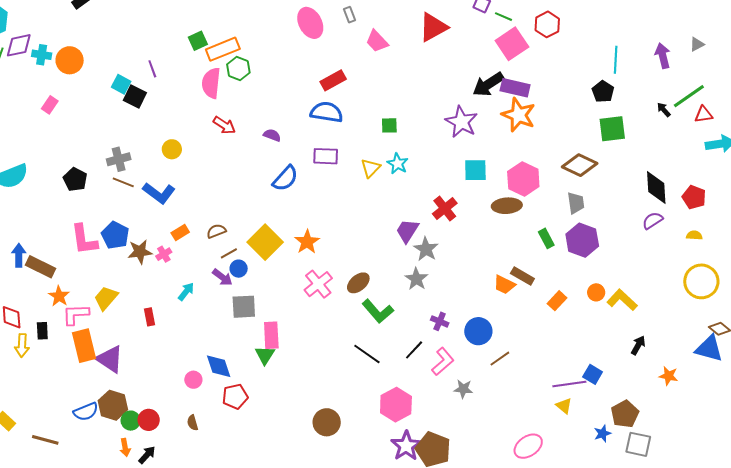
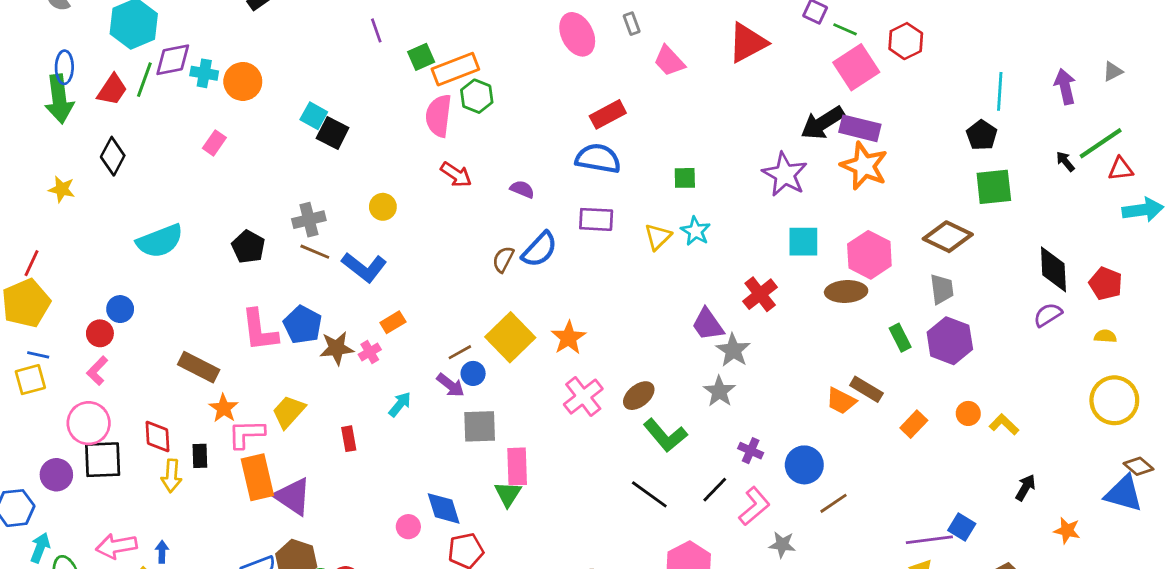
purple line: (152, 69) -> (376, 30), moved
brown semicircle: (216, 231) -> (503, 259), moved, turned -42
purple trapezoid: (407, 231) -> (708, 324), turned -68
blue arrow: (19, 255) -> (162, 552), moved, size x0.7
yellow L-shape: (622, 300) -> (1004, 424), size x0.7

